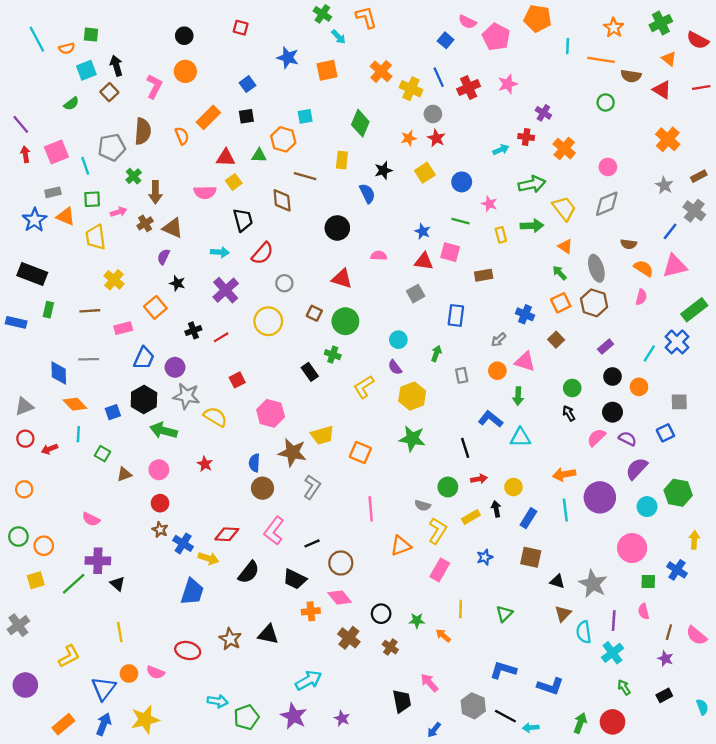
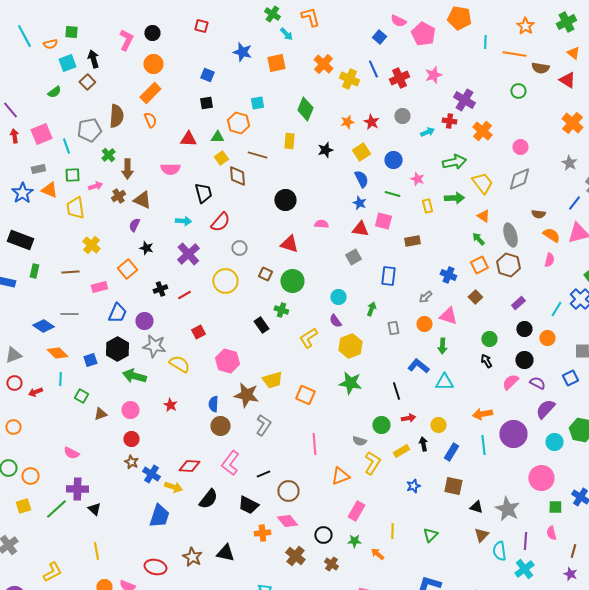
blue square: (248, 84) -> (207, 75), turned -32
pink L-shape: (154, 86) -> (126, 40), moved
purple cross: (543, 113) -> (464, 100), size x1.5
gray circle: (433, 114) -> (402, 116), moved
orange rectangle: (208, 117) -> (150, 93), moved
yellow square: (234, 182) -> (221, 158), moved
blue semicircle: (367, 193) -> (361, 179), moved
blue diamond: (59, 373) -> (43, 326), turned -55
pink rectangle: (440, 570) -> (356, 511), moved

